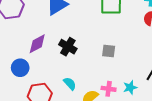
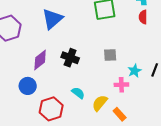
cyan star: (130, 87) -> (135, 71), moved
pink cross: (109, 89) -> (121, 85), moved

